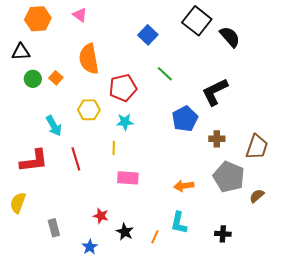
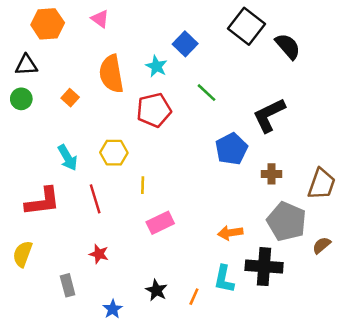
green circle: (33, 79) -> (21, 99), moved
yellow hexagon: (89, 110) -> (114, 153), moved
cyan star: (125, 122) -> (156, 66), moved, turned 30
pink rectangle: (128, 178) -> (160, 223), turned -30
red star: (101, 216) -> (99, 254), moved
black cross: (223, 234) -> (264, 267), moved, size x1.8

